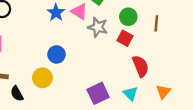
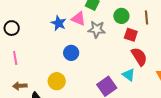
red square: (125, 38) -> (131, 35), moved
blue circle: (56, 54) -> (71, 53), moved
cyan triangle: (130, 94) -> (129, 75), moved

